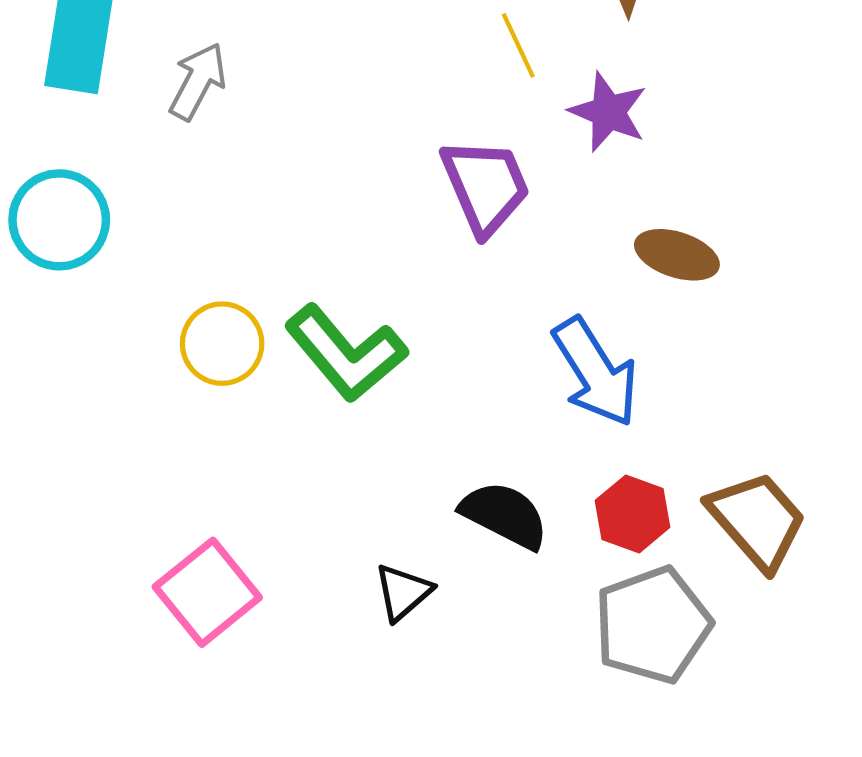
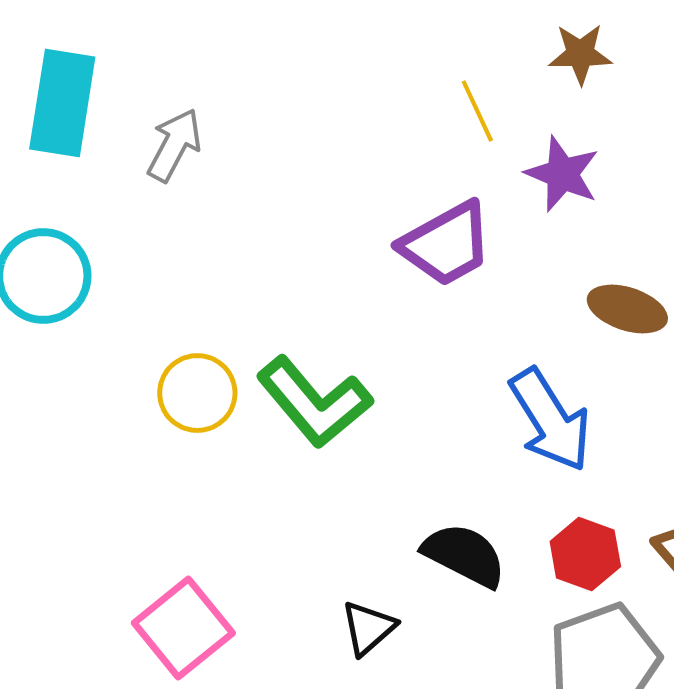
purple trapezoid: (485, 186) -> (446, 244), turned 84

